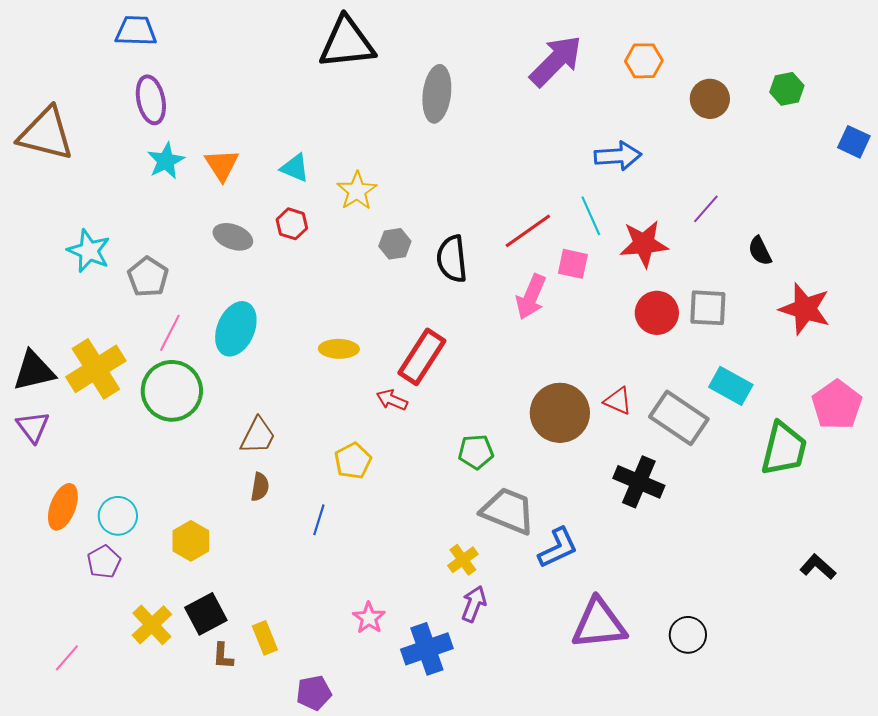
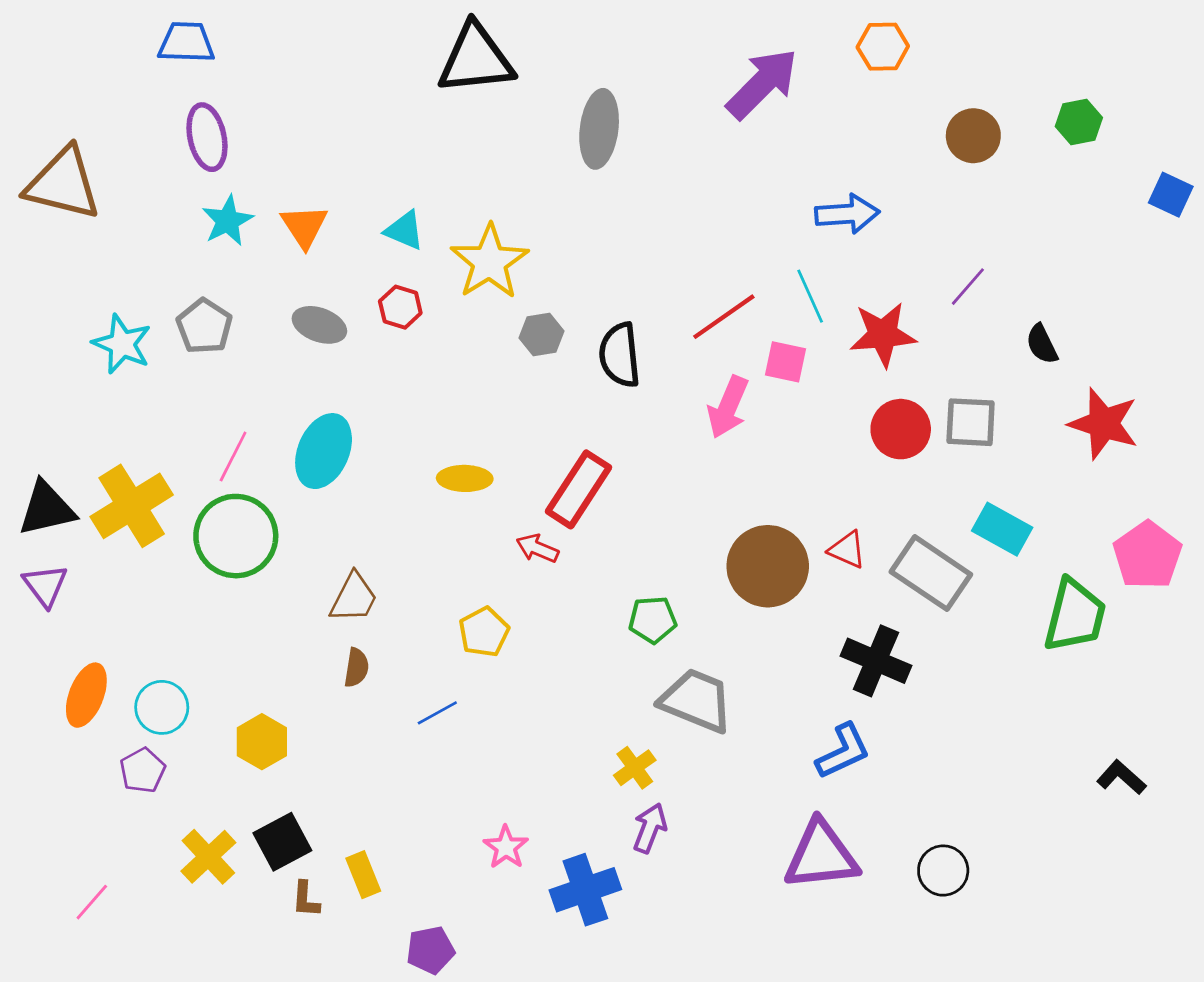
orange hexagon: (644, 61) -> (883, 47), moved
yellow star: (357, 191) -> (489, 262), size x1.4
gray pentagon: (148, 277) -> (204, 326), moved
blue line: (319, 520) -> (437, 713), turned 44
blue L-shape: (558, 548) -> (843, 751), moved

